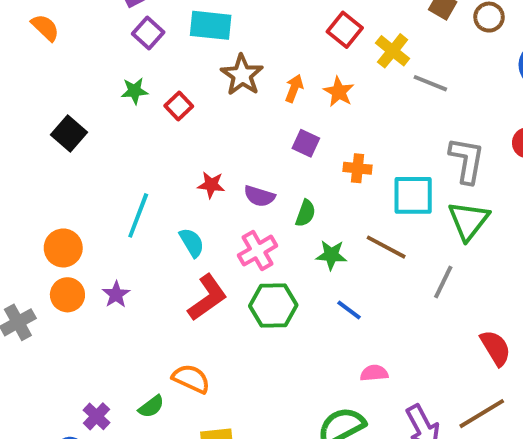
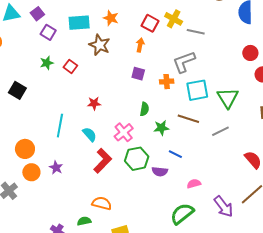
red square: (345, 30) -> (150, 23), moved
orange arrow: (294, 88) -> (140, 45), moved
orange star: (339, 92) -> (111, 18), moved
gray L-shape: (467, 160) -> (184, 62), moved, turned -110
purple semicircle: (259, 196) -> (160, 172), moved
gray line: (443, 282) -> (220, 131), turned 48
green semicircle: (151, 406) -> (84, 221), turned -144

